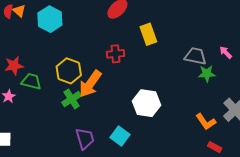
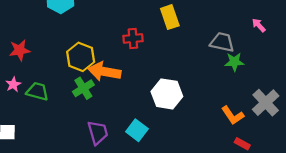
pink arrow: (226, 52) -> (259, 25), moved
green trapezoid: (31, 81) -> (37, 91), moved
orange arrow: (90, 84) -> (104, 72), turned 64

